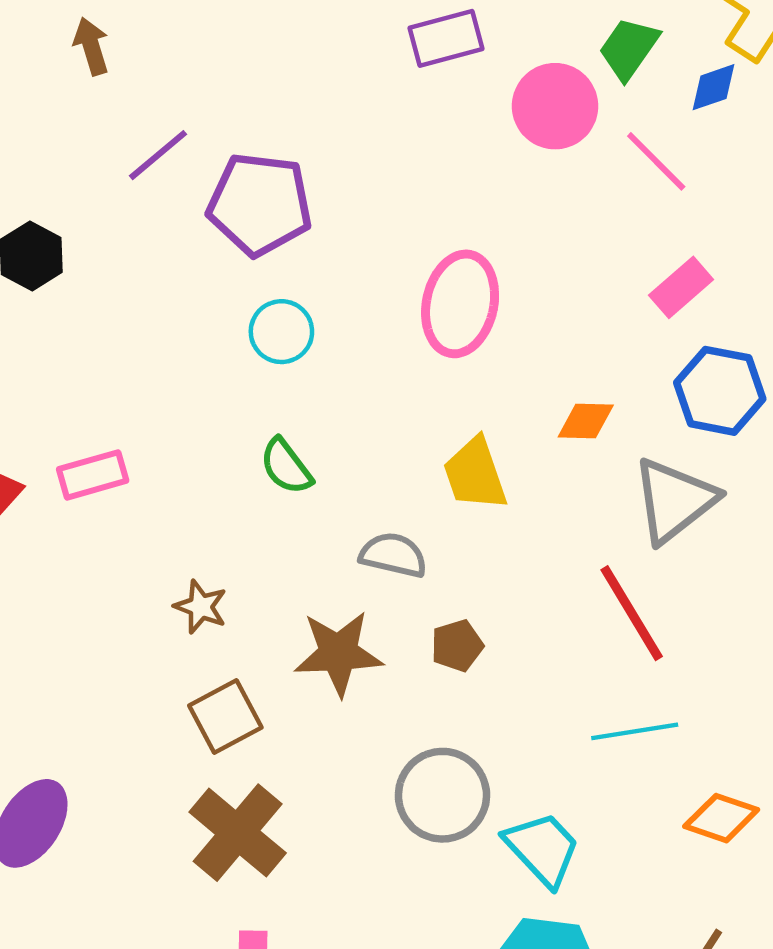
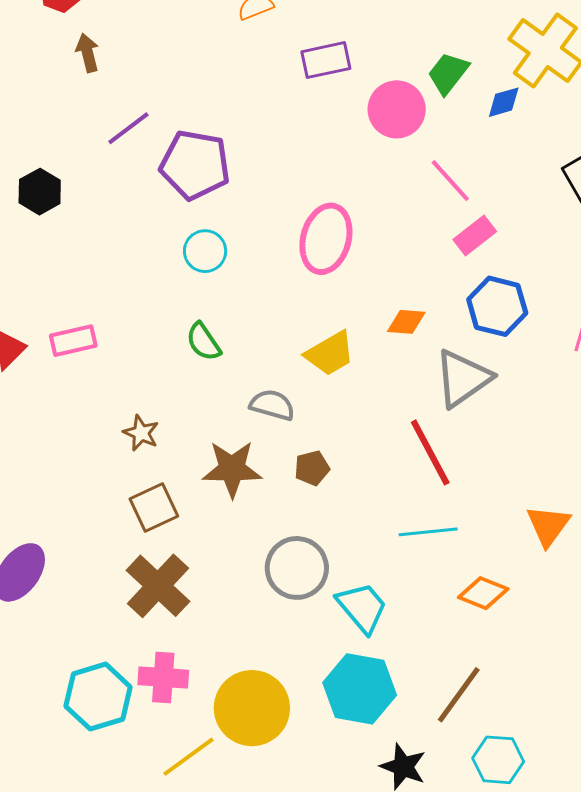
pink line: (656, 161) -> (450, 181), moved
yellow trapezoid: (475, 474) -> (330, 354), turned -104

